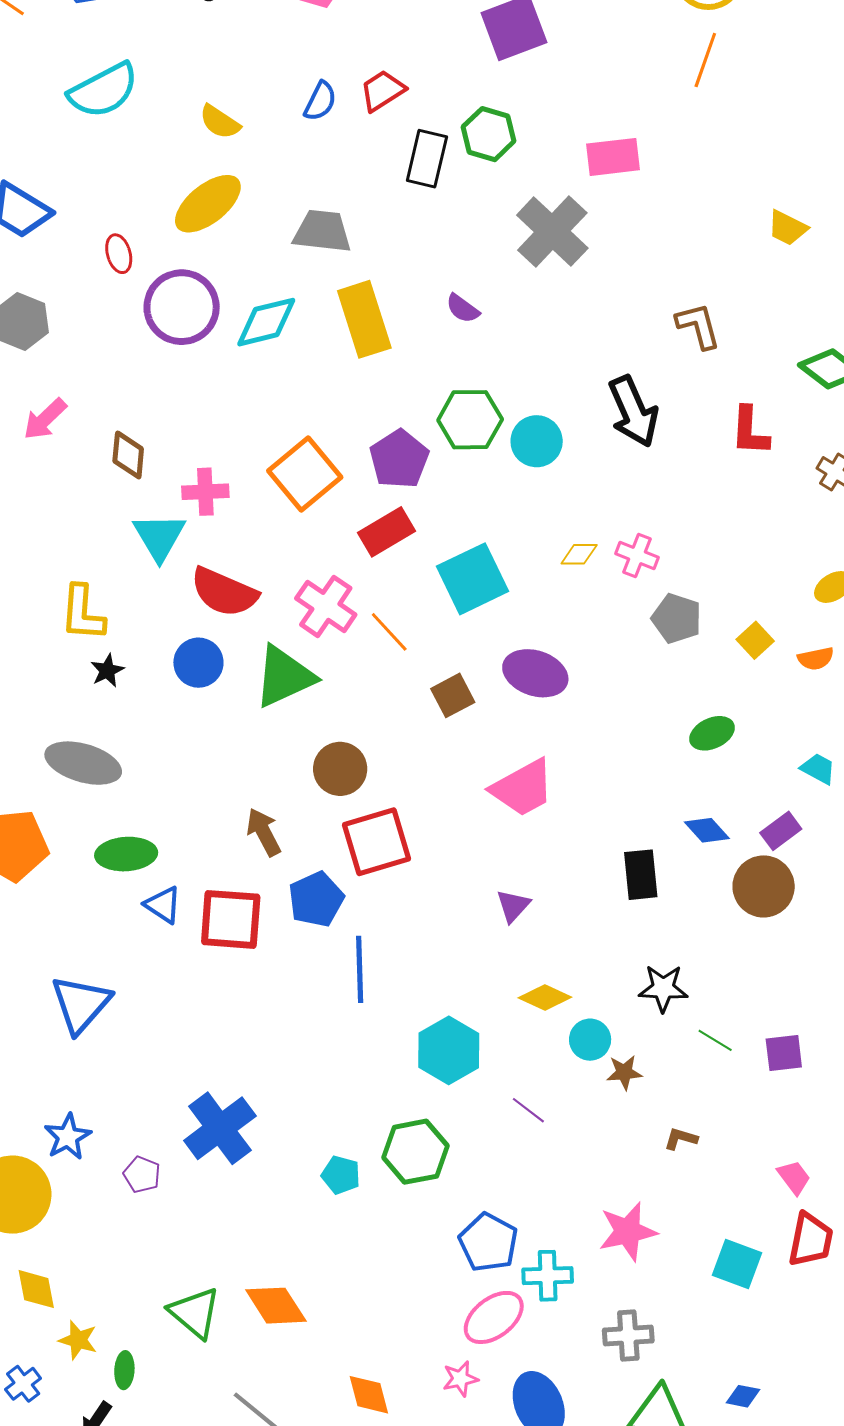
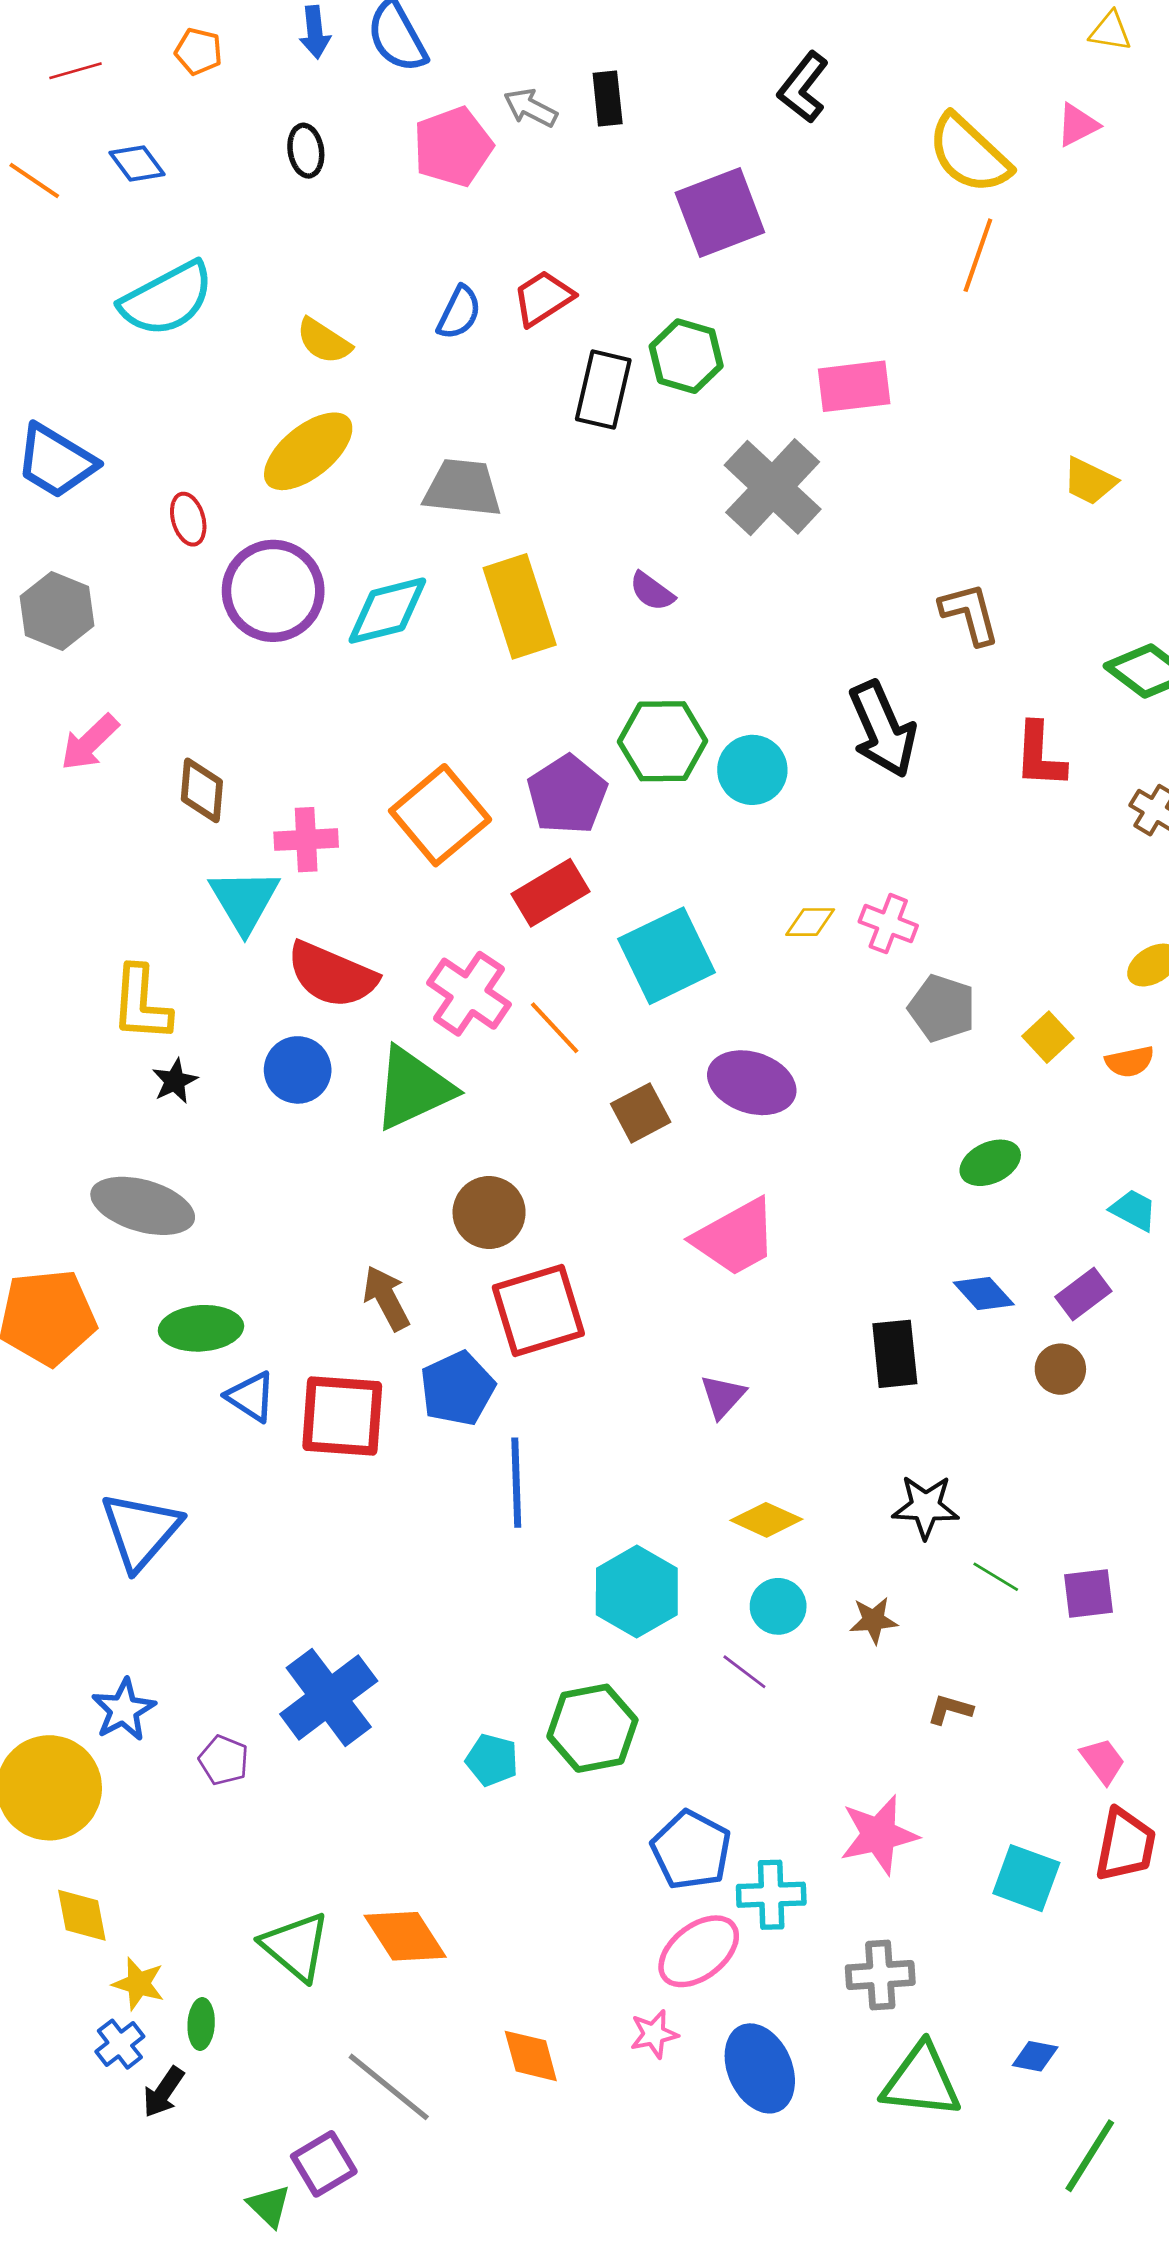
brown circle: (764, 886) -> (1060, 1369), size x0.6
cyan circle: (590, 1040) -> (778, 1606), moved
blue cross: (23, 1384) -> (120, 2044), moved

